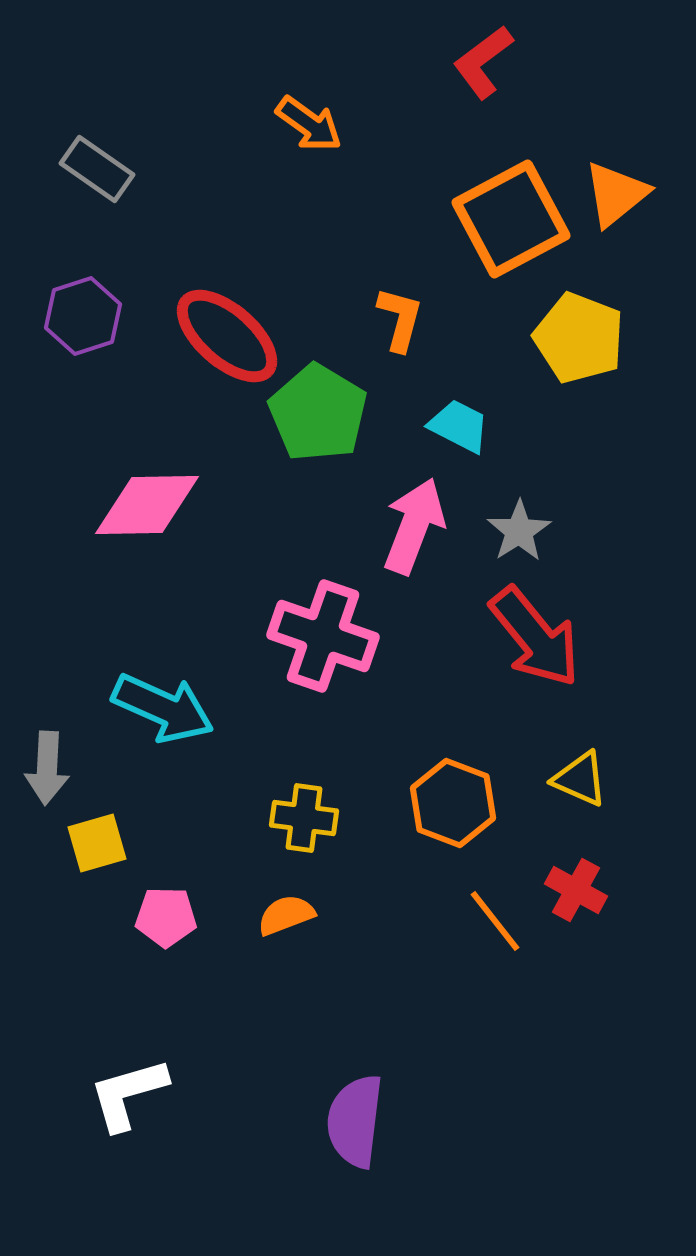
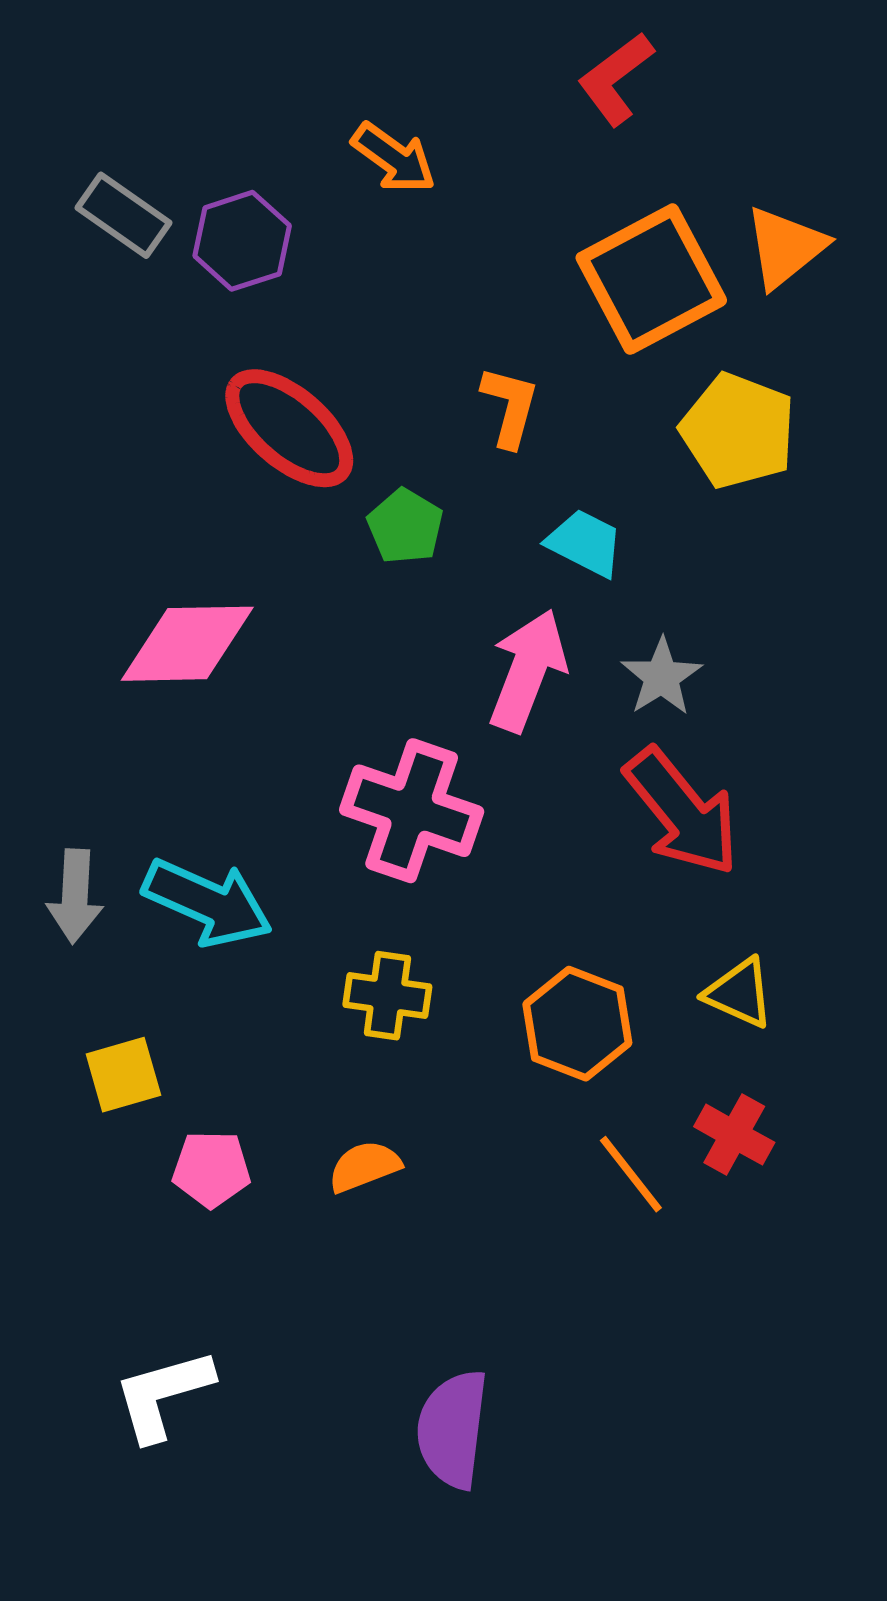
purple hexagon: (83, 316) -> (242, 241), moved
green pentagon: (318, 413) -> (405, 526), size x0.6
gray arrow: (47, 768) -> (75, 896), moved
yellow cross: (304, 818) -> (387, 996), moved

